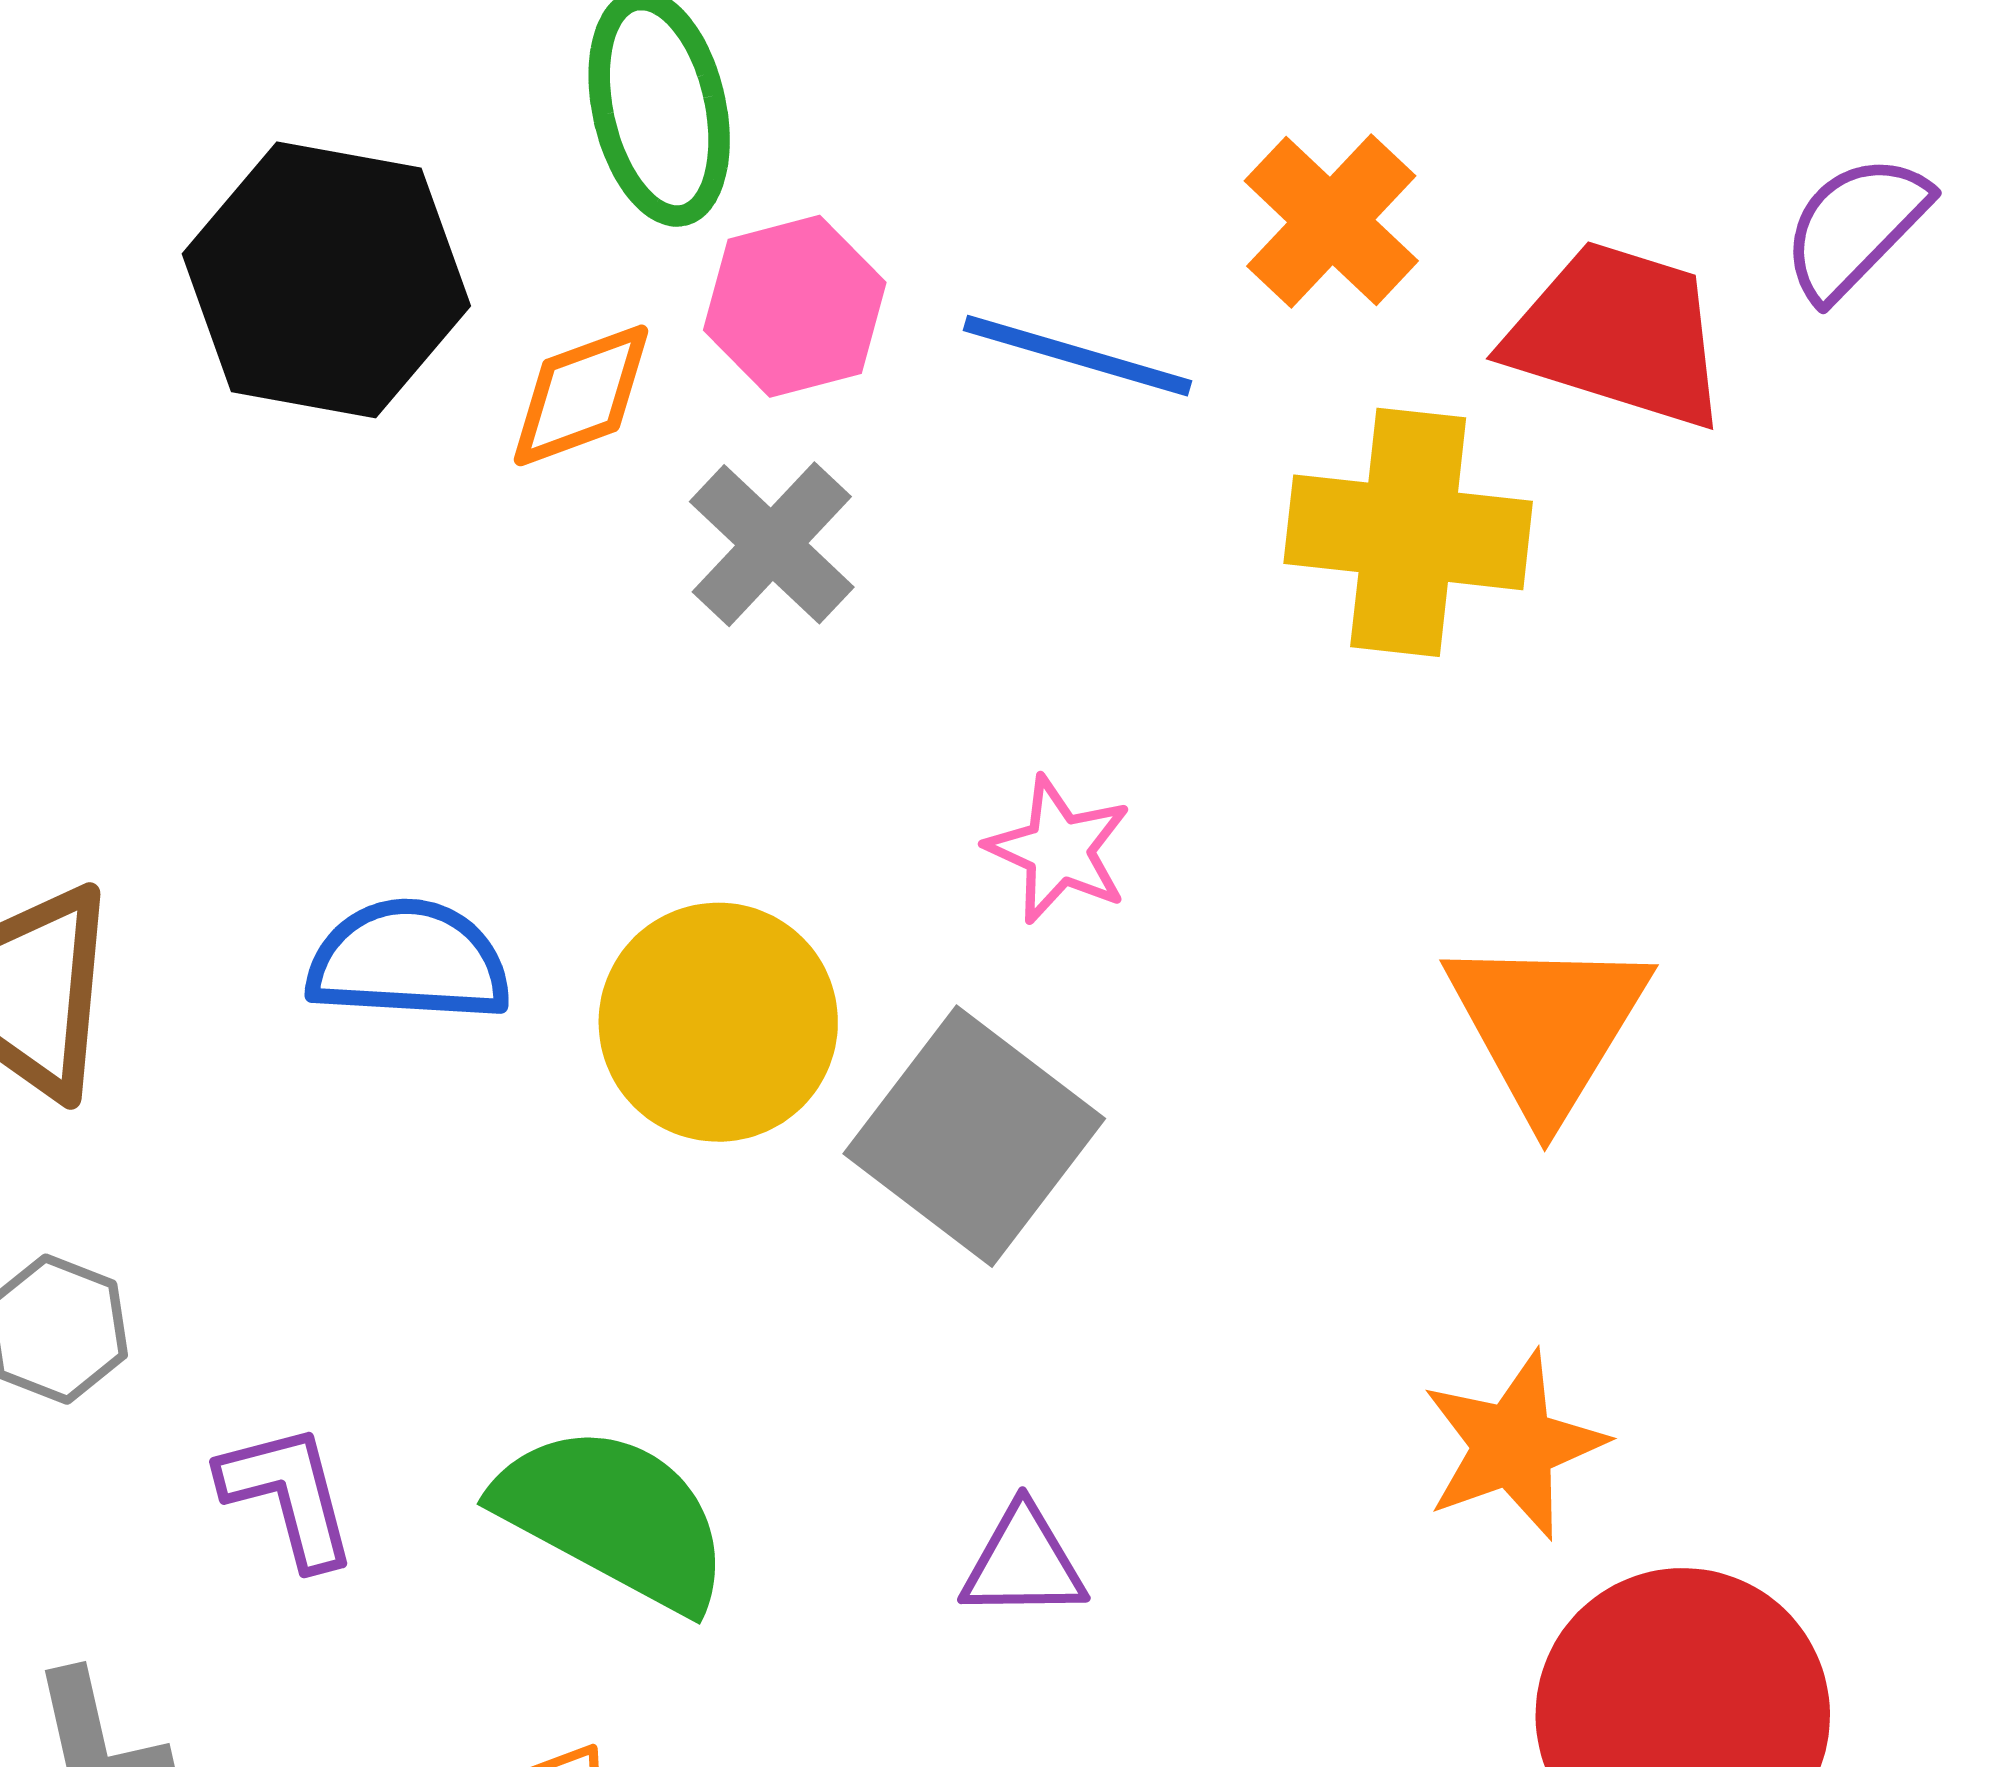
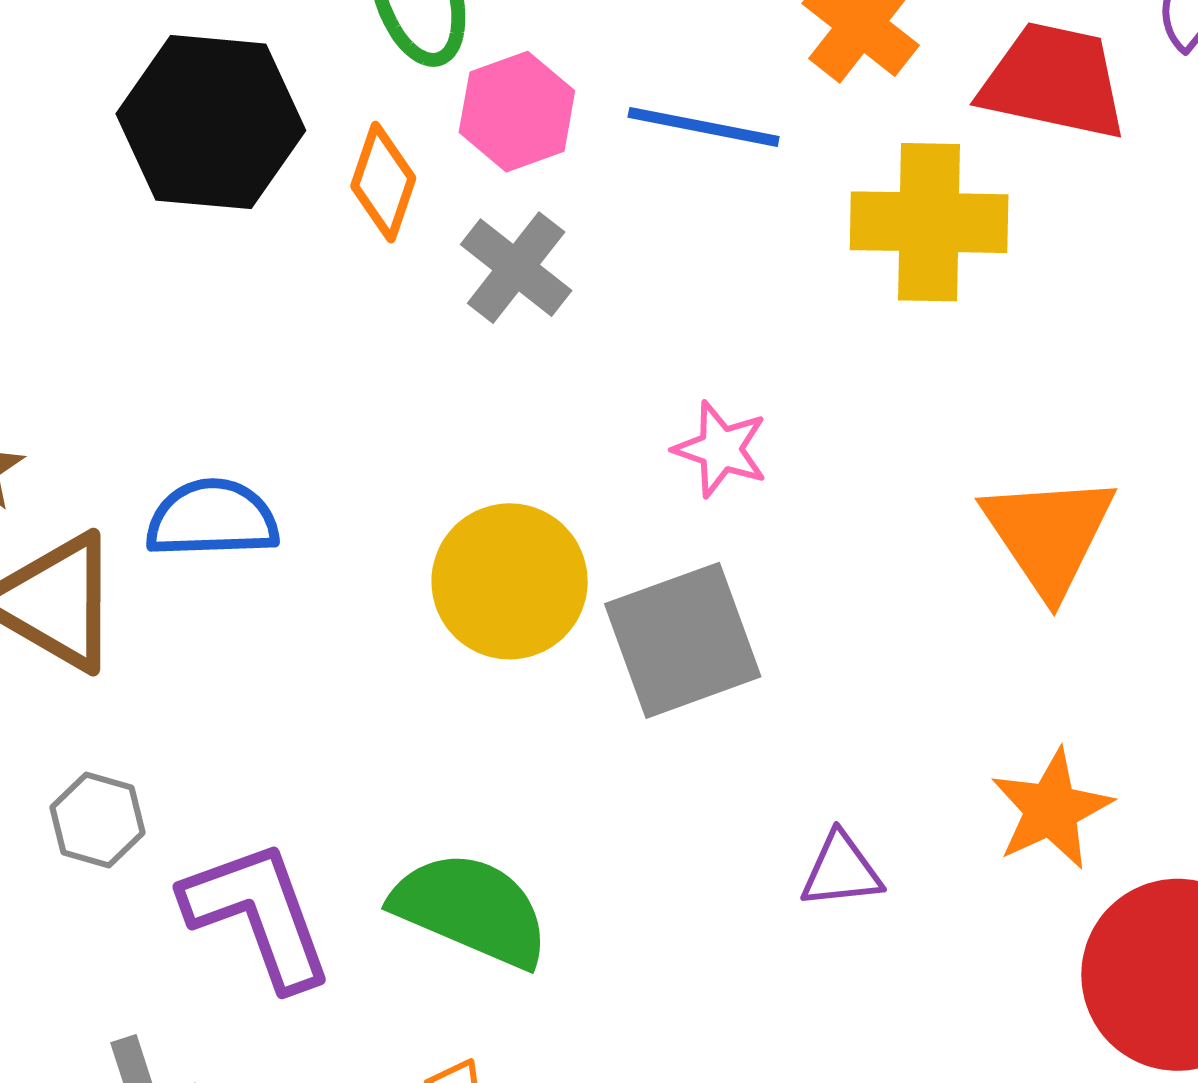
orange diamond: (581, 395) -> (383, 182), turned -46
blue semicircle: (409, 961) -> (212, 519), moved
gray square: (974, 1136) -> (683, 640), turned 38
purple L-shape: (288, 1495) -> (258, 914), size x1.6
purple triangle: (1023, 1563) -> (841, 871), moved

